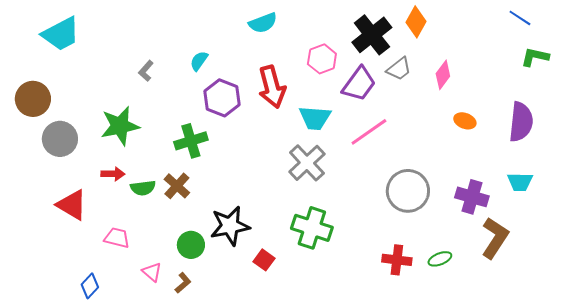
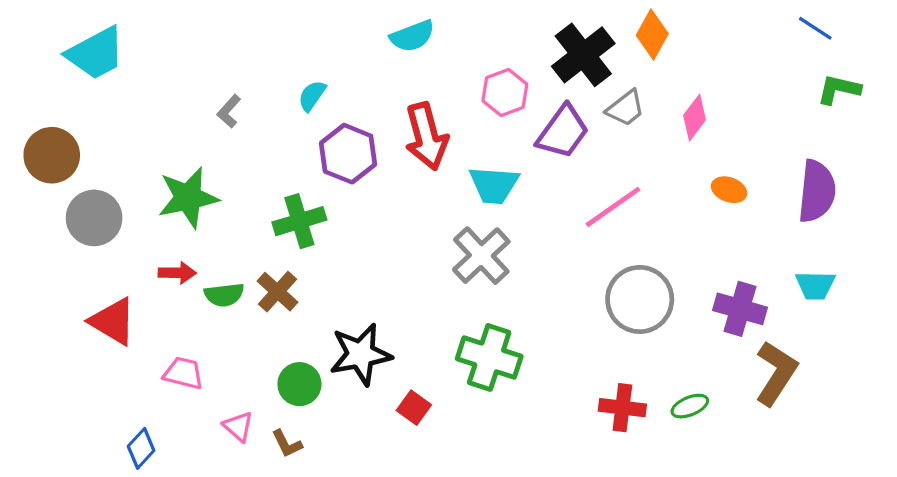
pink line: (369, 132) -> (613, 207), moved
brown L-shape: (183, 283) -> (287, 444), turned 105

